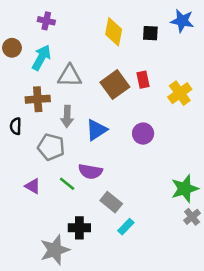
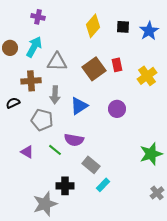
blue star: (182, 21) -> (149, 31), moved, turned 30
yellow diamond: (114, 32) -> (93, 26), turned 30
brown circle: (12, 48) -> (10, 48), moved
black semicircle: (16, 126) -> (13, 103), turned 64
gray cross: (192, 217) -> (157, 193), moved

